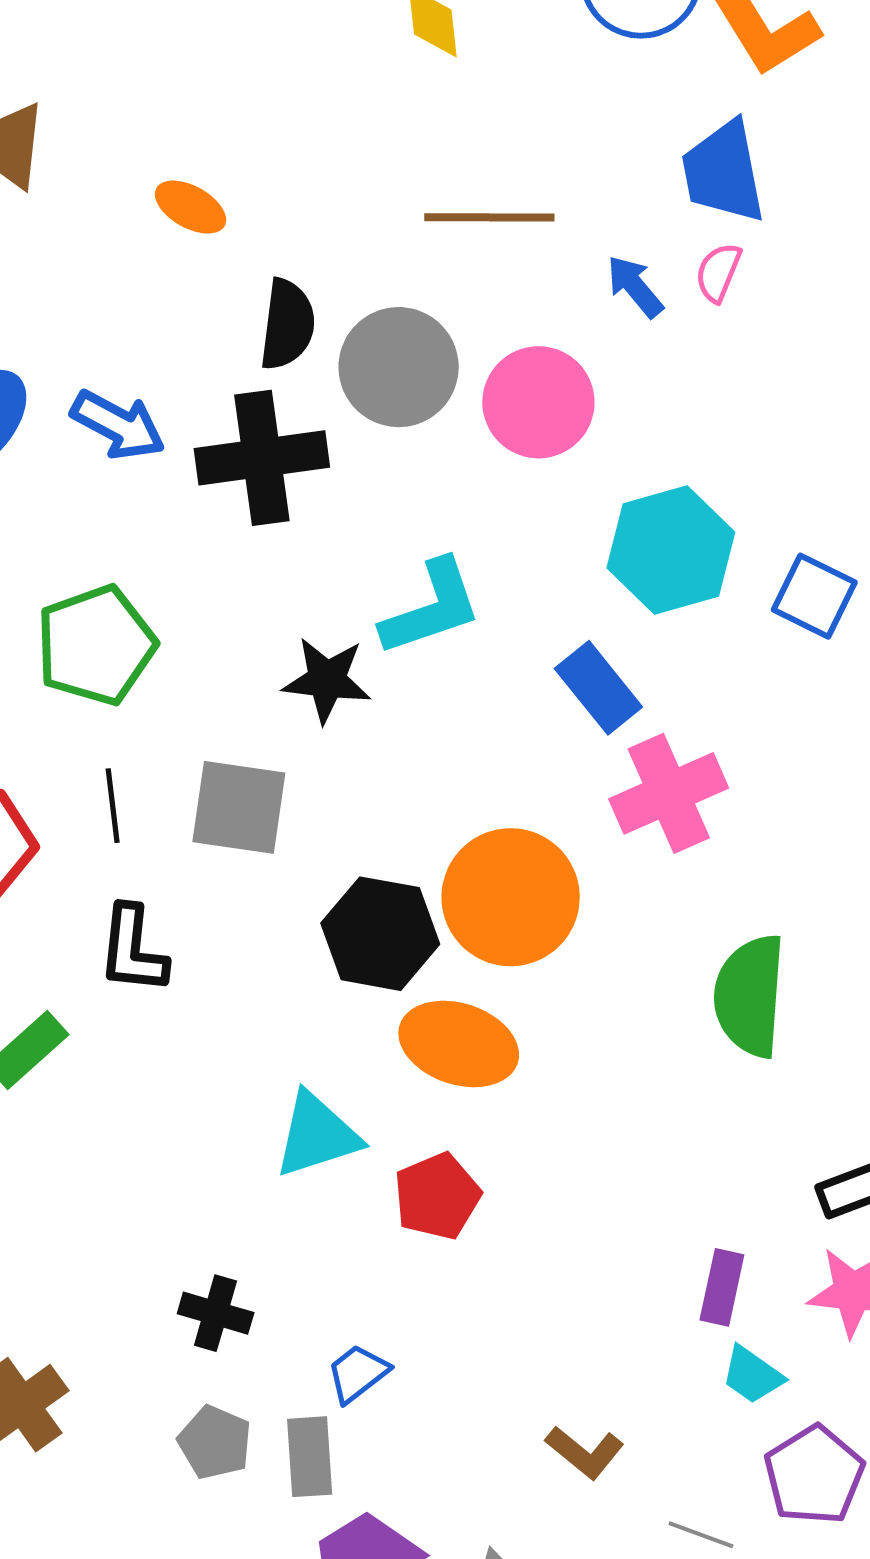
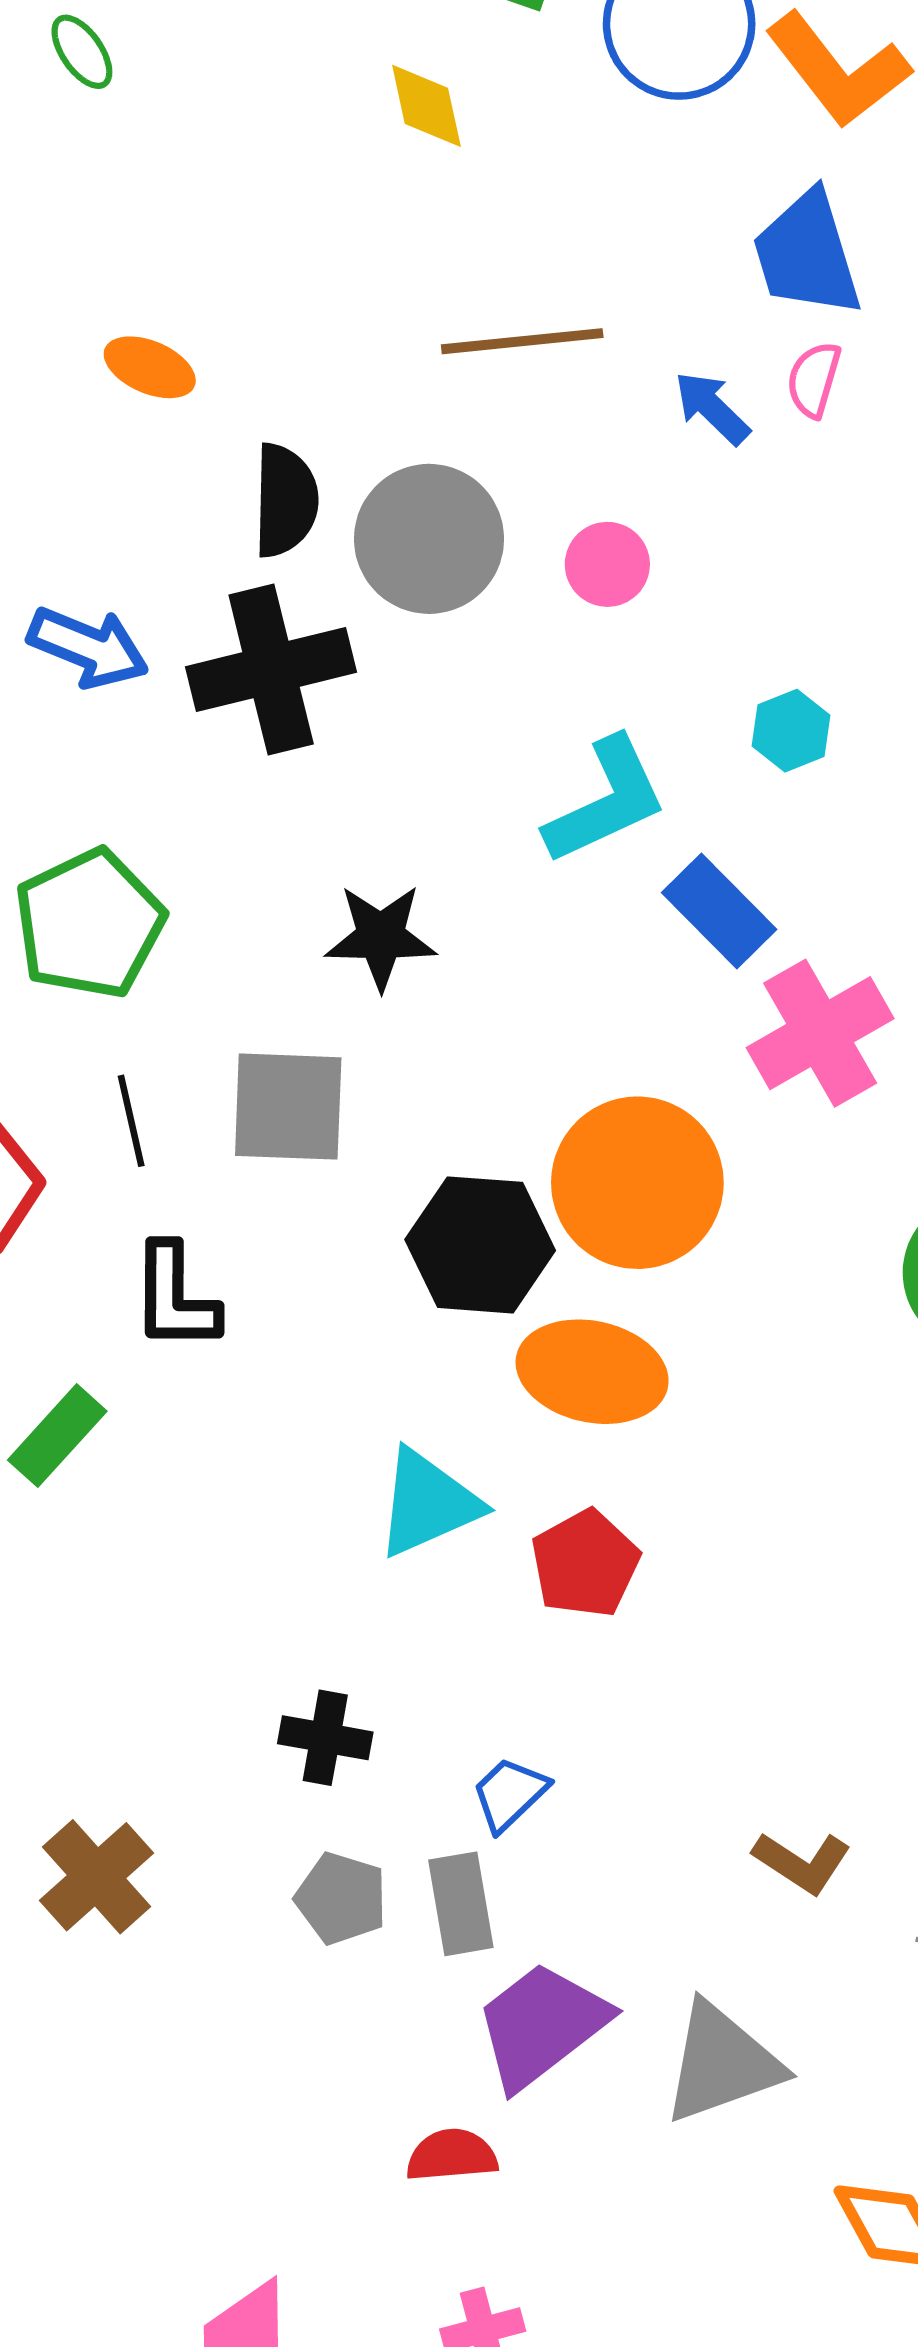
pink circle: (538, 402) -> (607, 564), size x0.6
cyan hexagon: (671, 550) -> (791, 731), size x0.5
cyan L-shape: (431, 608) -> (606, 801), moved

